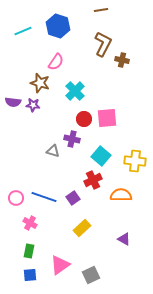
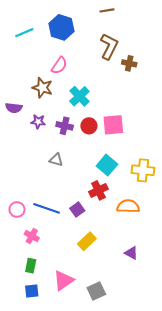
purple star: (33, 105) -> (38, 122), moved
purple cross: (72, 139) -> (65, 126), moved

